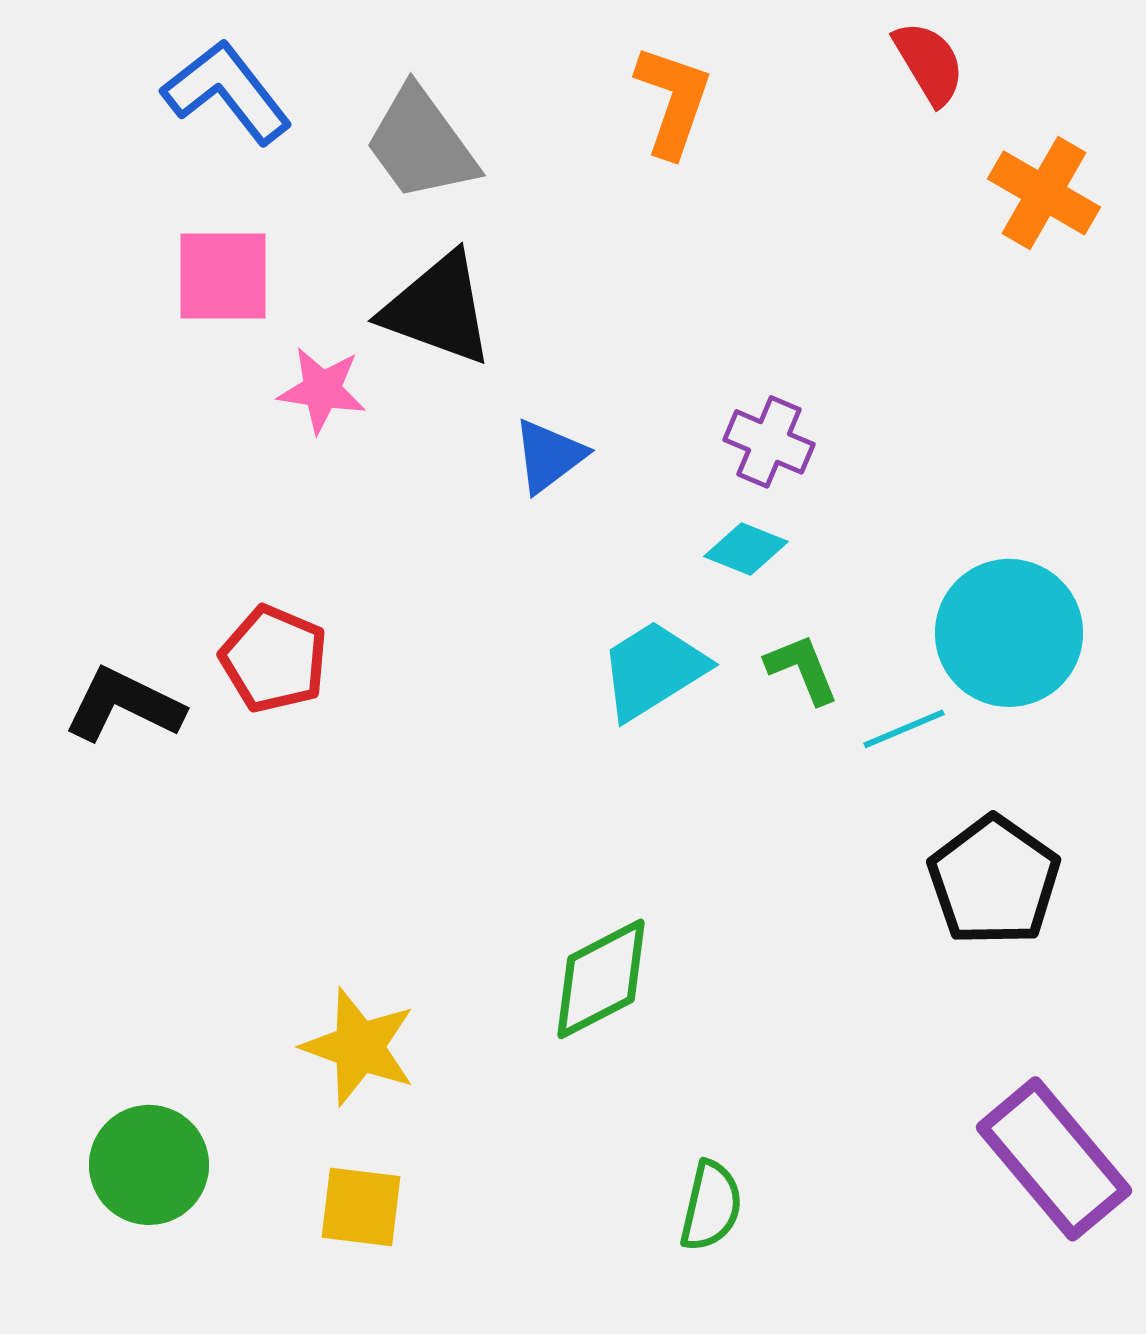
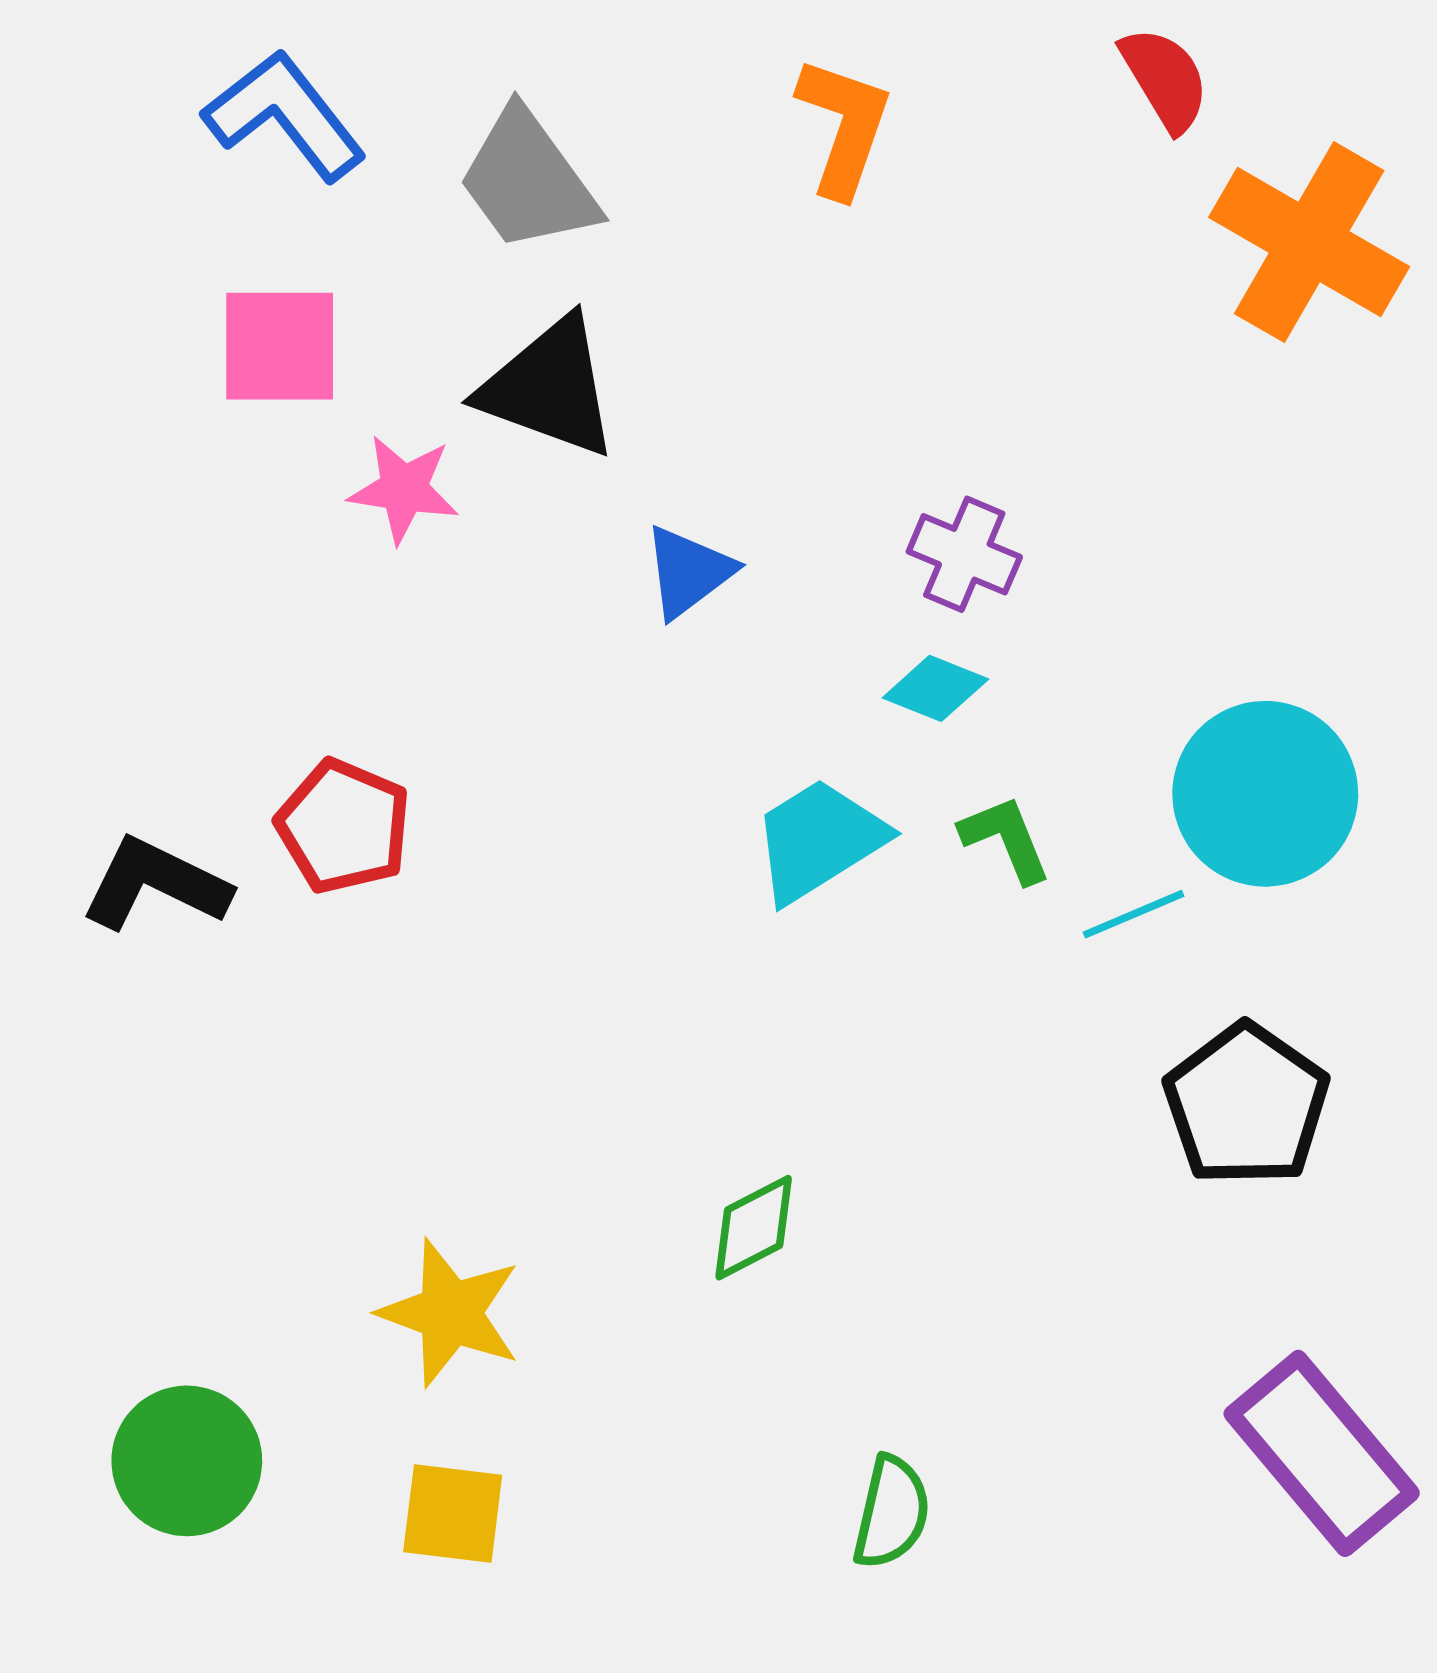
orange cross: (1044, 193) -> (1309, 242), size x1.4
green diamond: (601, 979) -> (754, 1228), size x0.7

